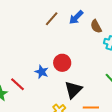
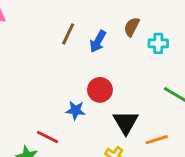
blue arrow: (76, 17) -> (98, 41), moved
brown semicircle: (96, 26) -> (132, 27), turned 72

